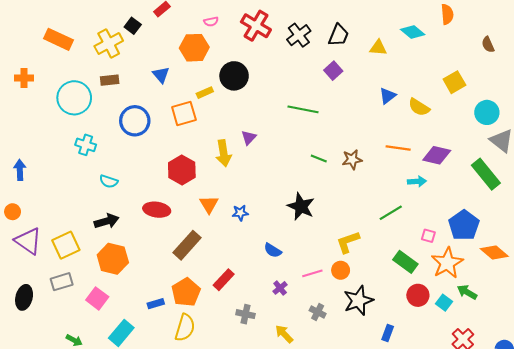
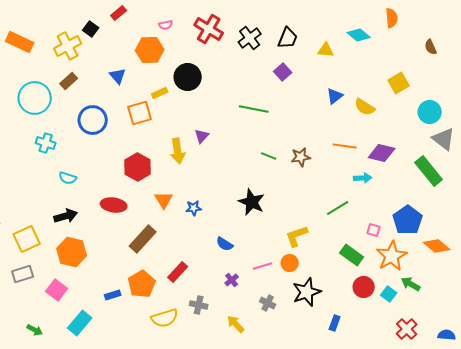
brown rectangle: (110, 80) -> (69, 81), turned -36
yellow semicircle: (185, 328) -> (165, 318), moved, turned 56

